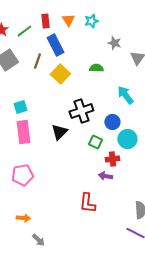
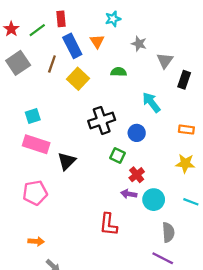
orange triangle: (68, 20) -> (97, 41), moved
pink rectangle: (23, 132) -> (36, 144), turned -65
black triangle: (59, 132) -> (67, 161), moved
cyan circle: (127, 139) -> (154, 200), moved
red cross: (112, 159) -> (137, 175), turned -32

